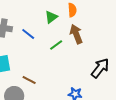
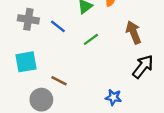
brown arrow: (76, 34) -> (134, 32), moved

